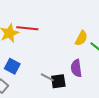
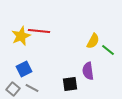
blue square: (12, 66) -> (24, 69), turned 35
gray line: (47, 77) -> (32, 88), moved

